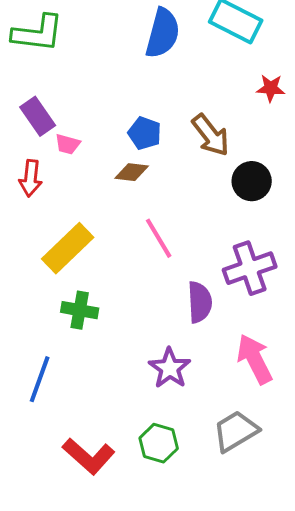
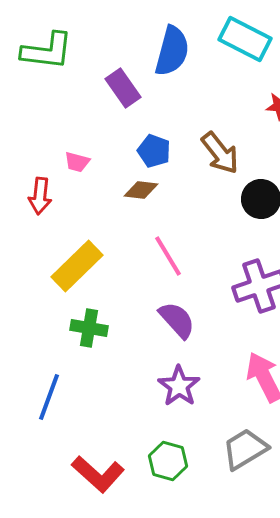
purple rectangle: (38, 116) -> (123, 88), moved
purple semicircle: (200, 302) -> (177, 320), moved, turned -39

